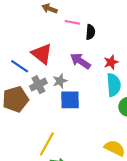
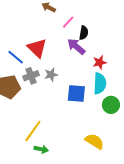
pink line: (72, 22) -> (68, 22), turned -64
purple arrow: (80, 61) -> (76, 46), moved
blue square: (70, 100) -> (76, 94), moved

